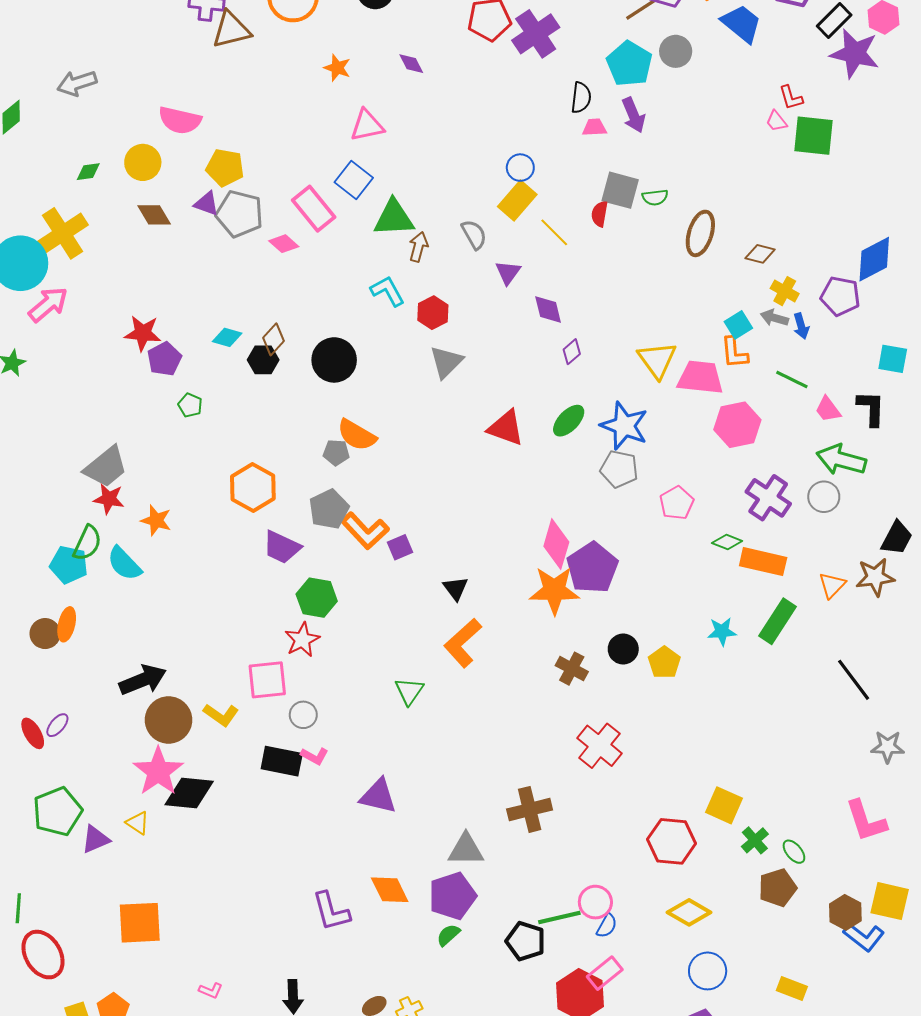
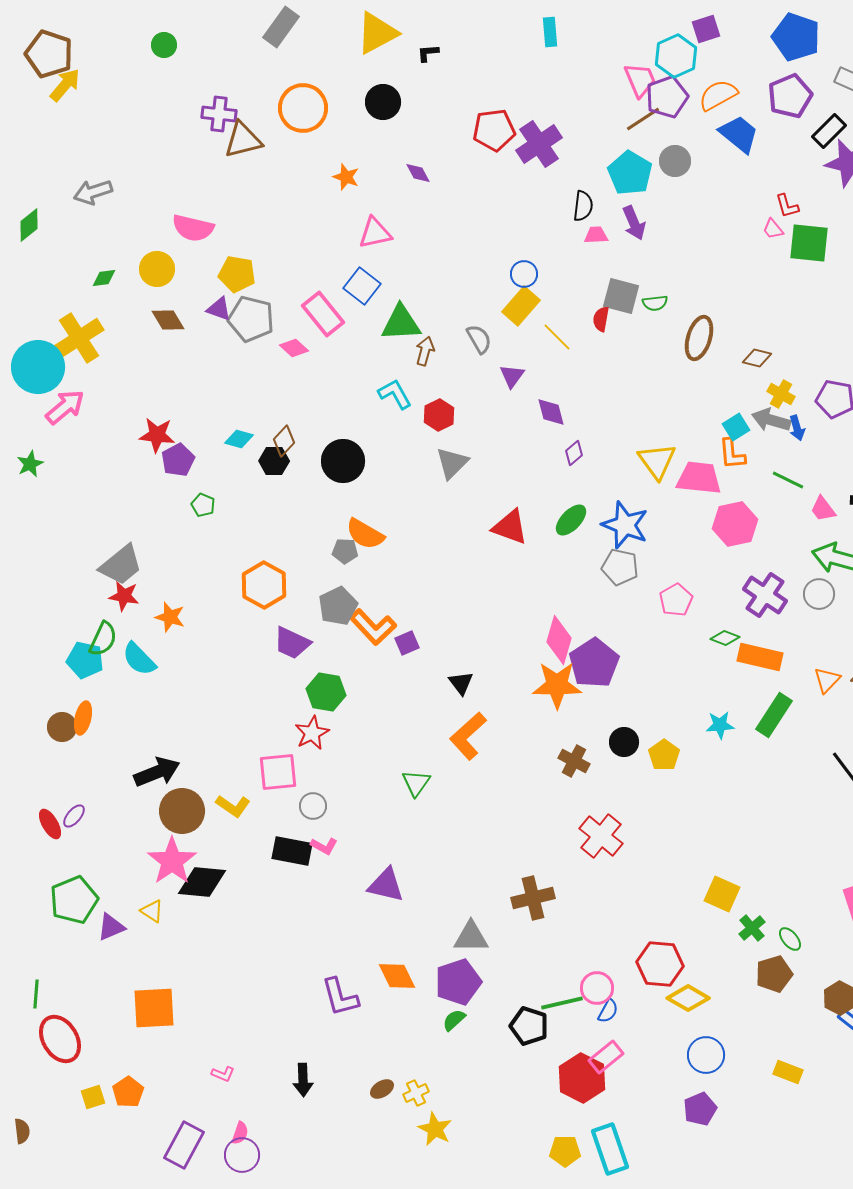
gray arrow: (774, 318) -> (771, 420), size x1.4
red hexagon: (672, 841) -> (660, 964), moved

